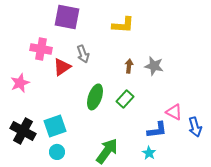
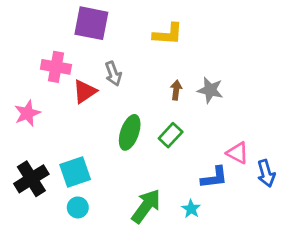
black cross: (23, 131) -> (31, 179), turned 30
cyan star: (149, 153) -> (191, 209), moved

